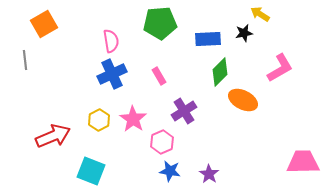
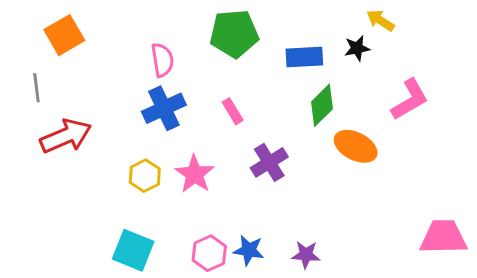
red arrow: (53, 136) -> (66, 136), moved
pink hexagon: (162, 142) -> (209, 253), moved
purple star: (209, 174) -> (306, 255), turned -30

